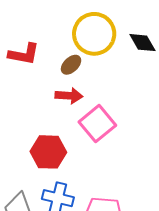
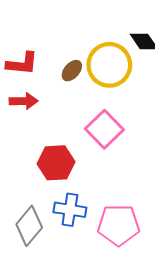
yellow circle: (94, 34) -> (109, 65), moved
red arrow: (69, 96) -> (24, 101), moved

